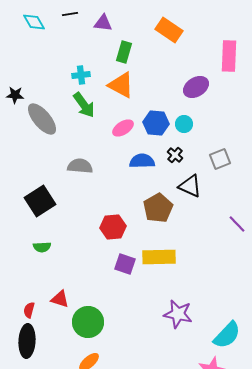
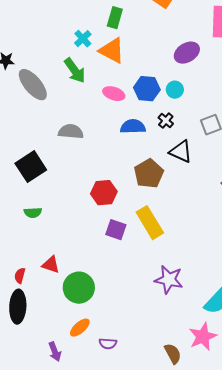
cyan cross: (81, 75) -> (83, 39), moved, turned -36
pink ellipse: (123, 128) -> (114, 94), turned 50
yellow rectangle: (159, 257) -> (150, 223), turned 60

